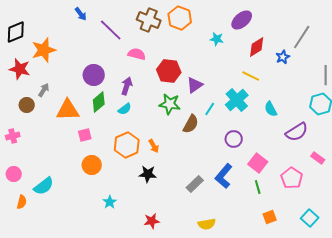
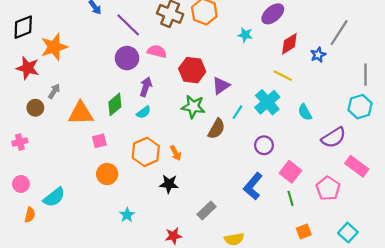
purple circle: (94, 75) -> (127, 58), moved
pink rectangle: (318, 158) -> (357, 166), size x1.5
gray rectangle: (195, 184) -> (207, 210), moved

